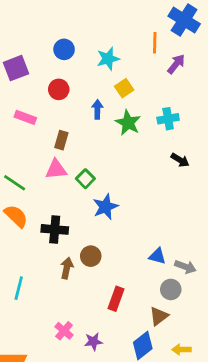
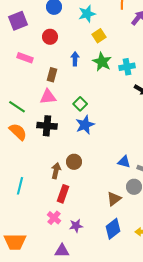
blue arrow: (97, 109) -> (75, 59), moved
cyan cross: (168, 119) -> (127, 67), moved
green square: (85, 179) -> (80, 104), moved
black cross: (55, 229) -> (47, 126), moved
red rectangle: (116, 299) -> (63, 194), moved
brown triangle: (159, 316) -> (114, 199), moved

